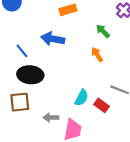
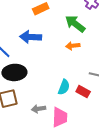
green arrow: (103, 31) -> (75, 24), size x1.5
orange arrow: (97, 55) -> (73, 46), turned -56

